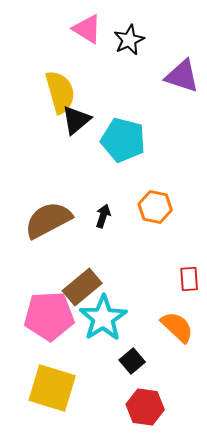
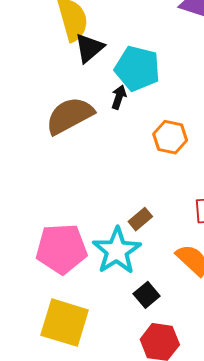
black arrow: (103, 216) -> (119, 97), moved
brown semicircle: (48, 220) -> (70, 116), moved
brown rectangle: (82, 287) -> (140, 219), moved, size x0.6

